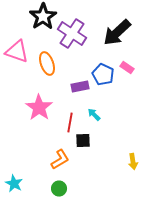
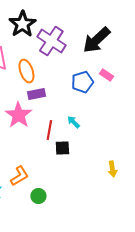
blue pentagon: (103, 74) -> (82, 82), turned 30
purple rectangle: (80, 86) -> (36, 94), moved
orange L-shape: (60, 160) -> (19, 176), moved

